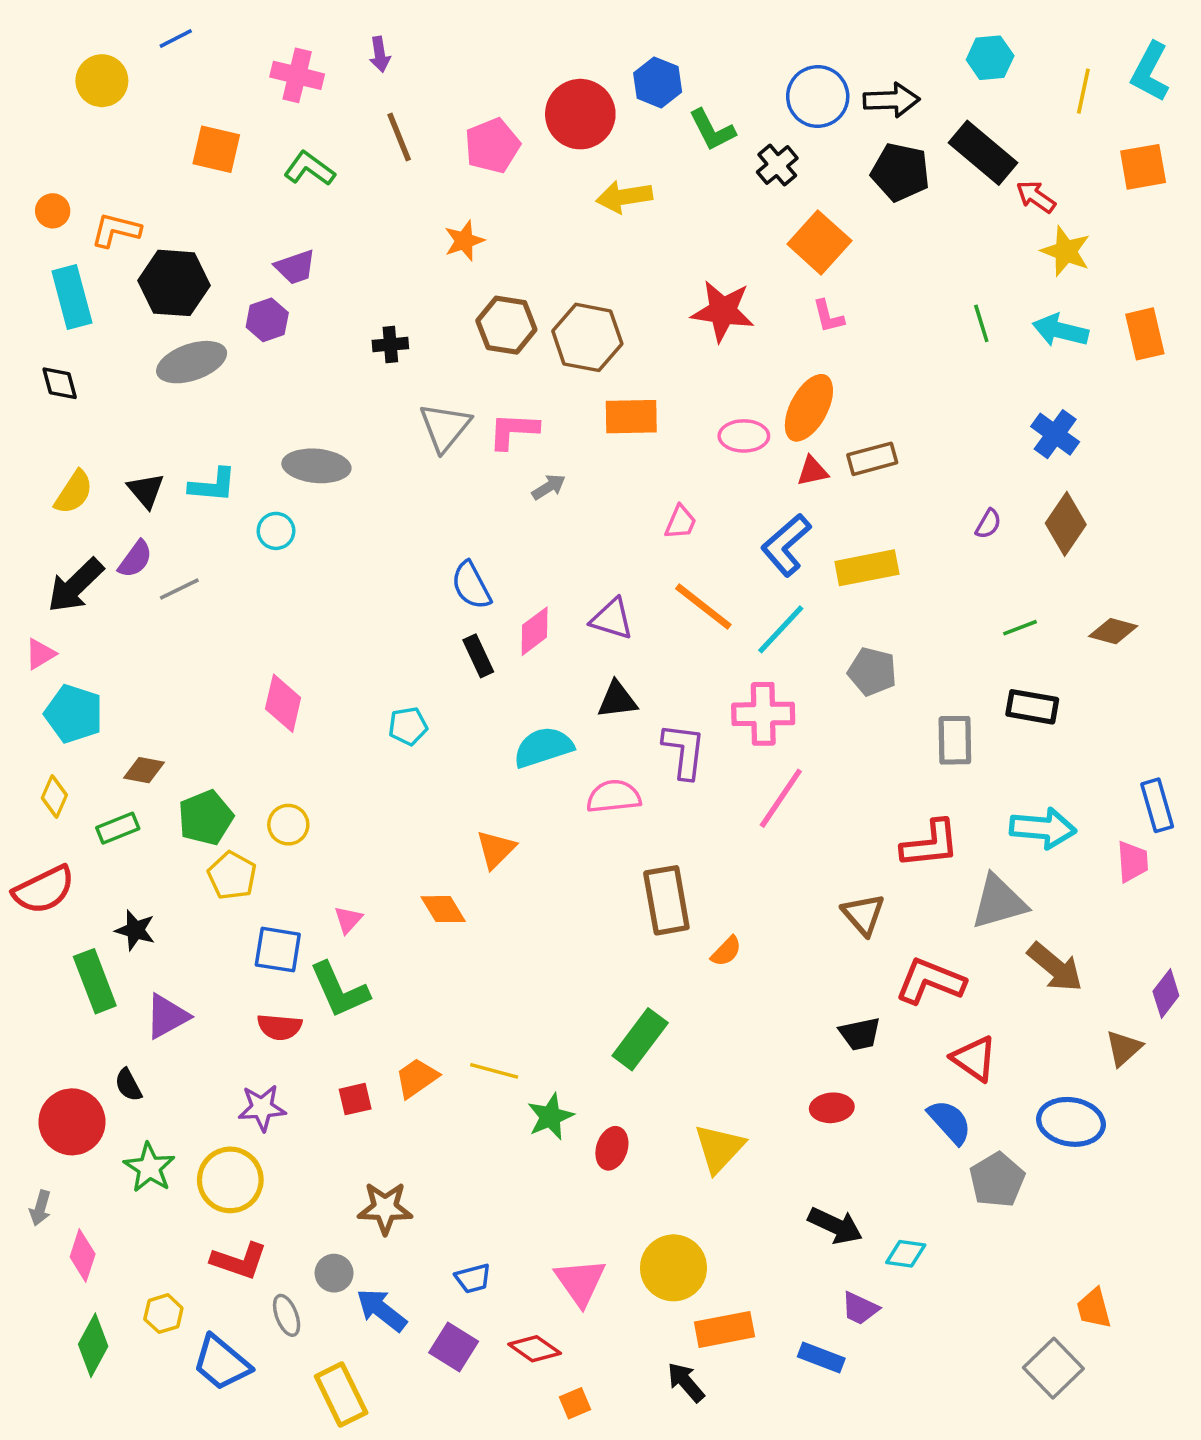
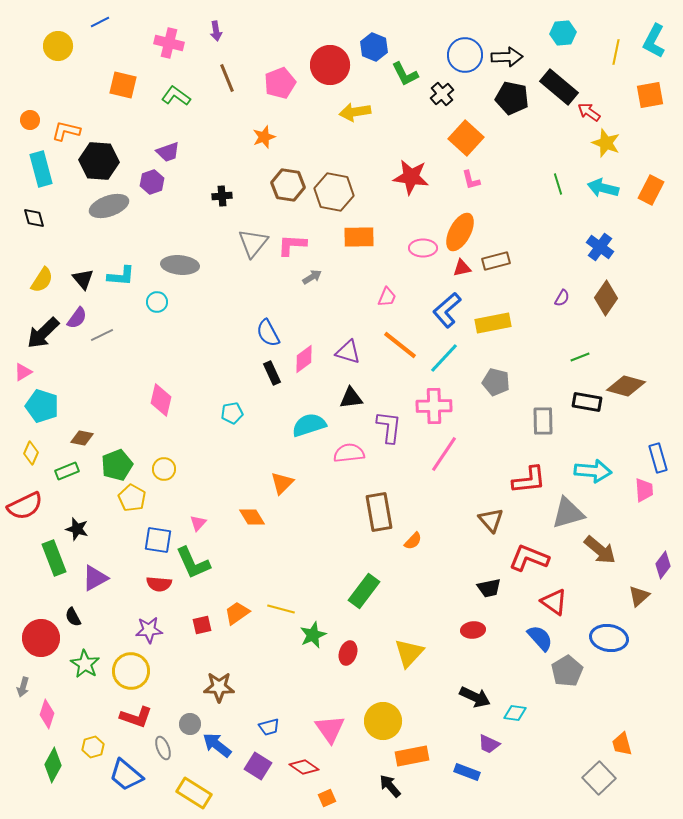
orange rectangle: (1145, 334) -> (651, 190), turned 40
brown diamond: (1113, 631) -> (626, 386), moved, size x1.4
yellow rectangle: (341, 1394) -> (194, 793), turned -32

